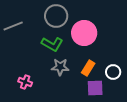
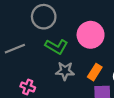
gray circle: (56, 16) -> (44, 17), moved
gray line: (13, 26) -> (15, 49), moved

